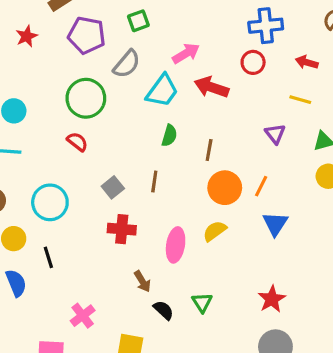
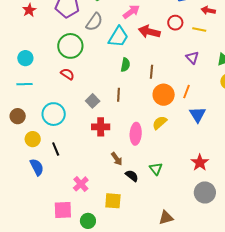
red circle: (253, 62) -> (175, 23), moved
yellow line: (300, 100) -> (199, 30), moved

